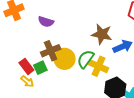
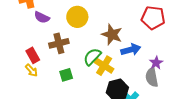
purple semicircle: (46, 22) -> (42, 17), moved
yellow circle: (65, 59) -> (77, 17), moved
green square: (40, 68) -> (66, 75), moved

